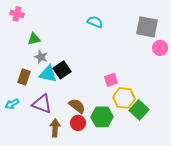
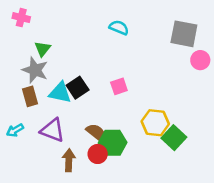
green triangle: (34, 39) -> (43, 49), turned -40
gray star: (41, 57) -> (35, 70), moved, size x1.5
brown rectangle: (24, 77) -> (30, 96), turned -35
pink square: (111, 80) -> (119, 86), moved
green hexagon: (102, 117) -> (113, 143), moved

